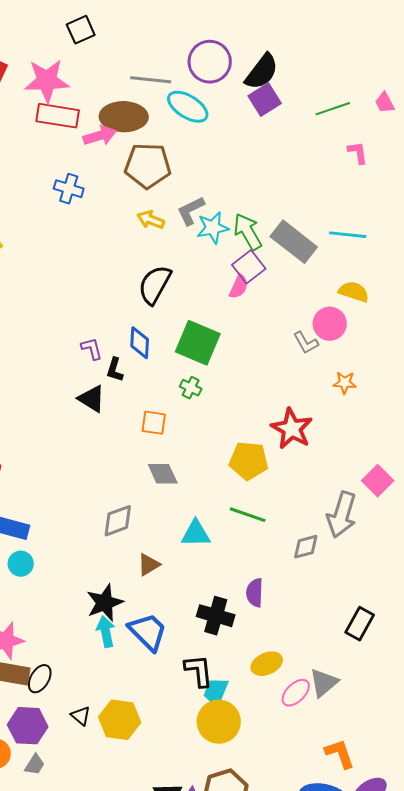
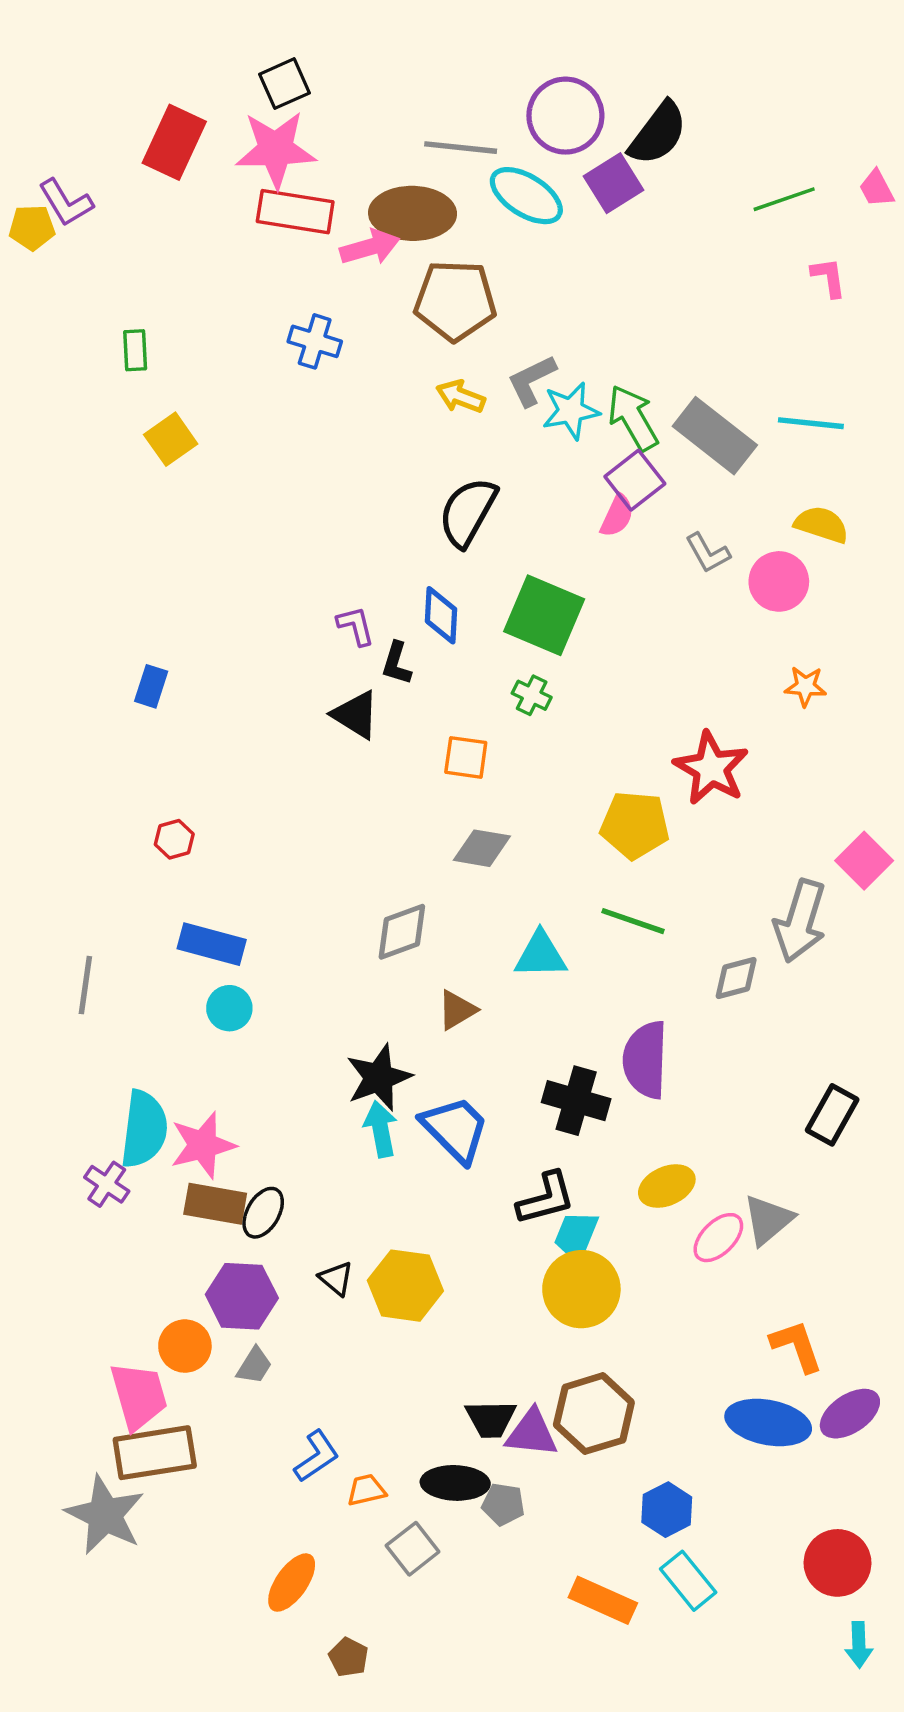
black square: (81, 30) -> (285, 84), moved
purple square: (265, 100) -> (613, 183), moved
gray L-shape: (306, 343) -> (708, 553), moved
gray diamond: (163, 474) -> (482, 848), turned -56
purple semicircle: (255, 593) -> (645, 1060), size x1.5
black L-shape: (199, 671) -> (546, 1198), turned 81

